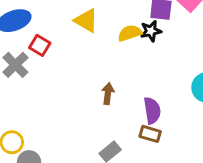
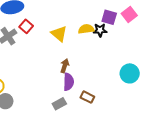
yellow triangle: (86, 21) -> (59, 34), moved
purple semicircle: (152, 111) -> (69, 82), moved

